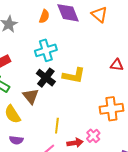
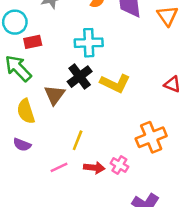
orange cross: (111, 109) -> (151, 137), turned -30
pink cross: (93, 136) -> (119, 165), turned -32

